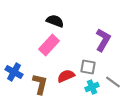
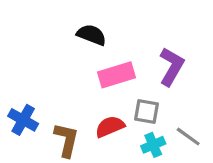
pink rectangle: (49, 45) -> (117, 75), moved, turned 30

